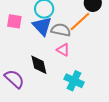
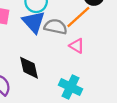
pink triangle: (63, 50) -> (77, 46), moved

